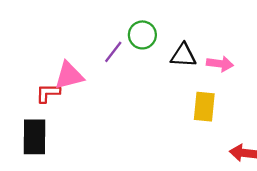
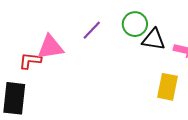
green circle: (142, 35) -> (135, 24), moved

